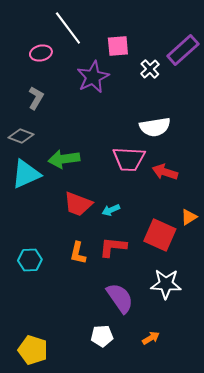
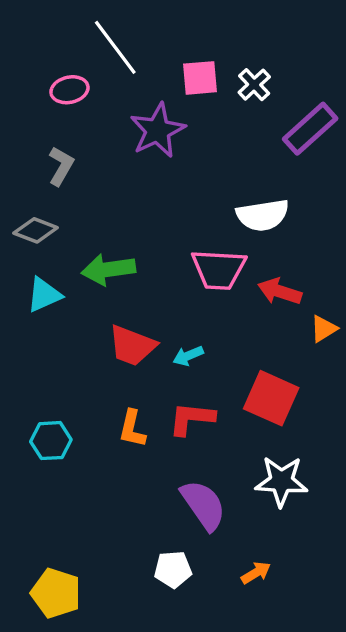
purple rectangle: (183, 50) -> (310, 129), moved
white cross: (150, 69) -> (254, 85), moved
cyan triangle: (26, 174) -> (44, 295), size x0.7
orange triangle: (189, 217) -> (324, 329), moved

